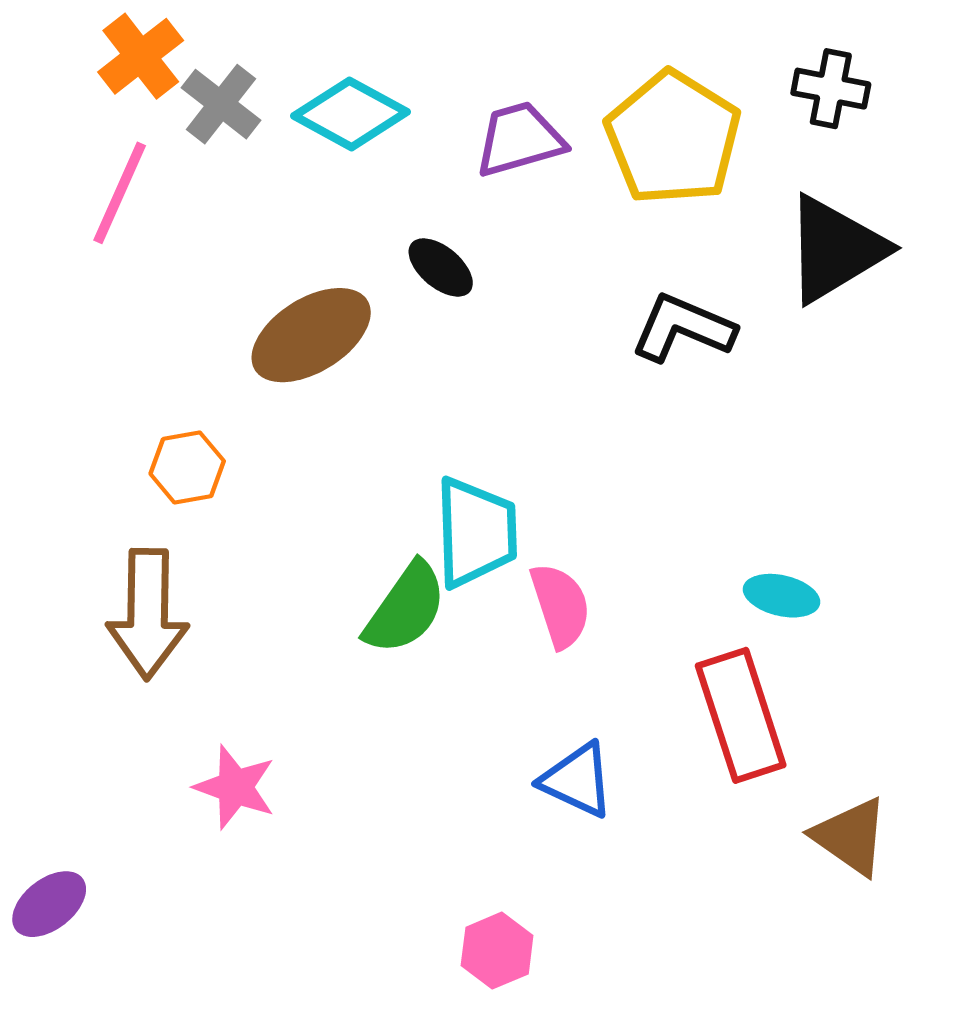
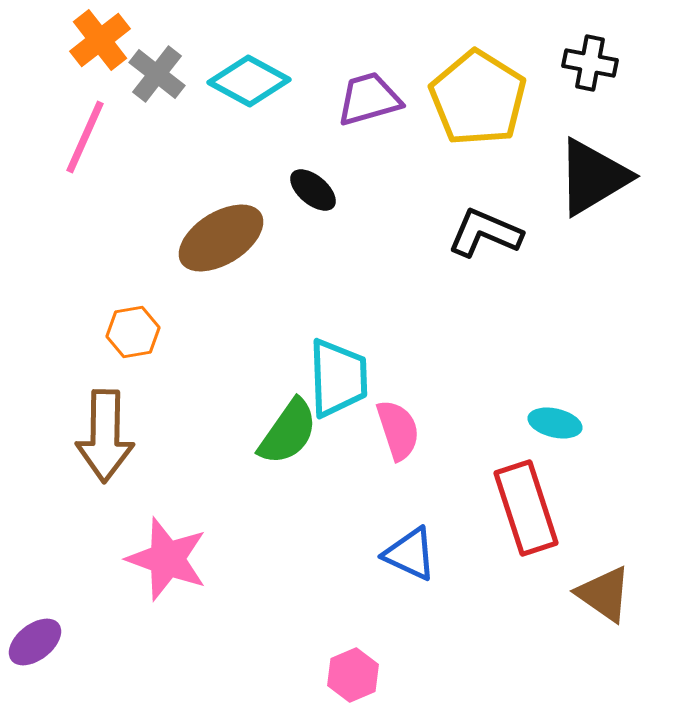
pink star: (235, 787) -> (167, 559), size x1.4

